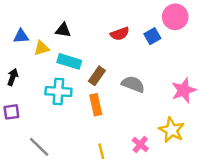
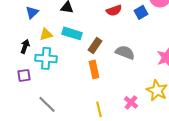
blue triangle: (21, 36) -> (32, 12), turned -40
yellow triangle: (42, 48) -> (46, 34), moved
cyan cross: (58, 91) -> (46, 58), moved

